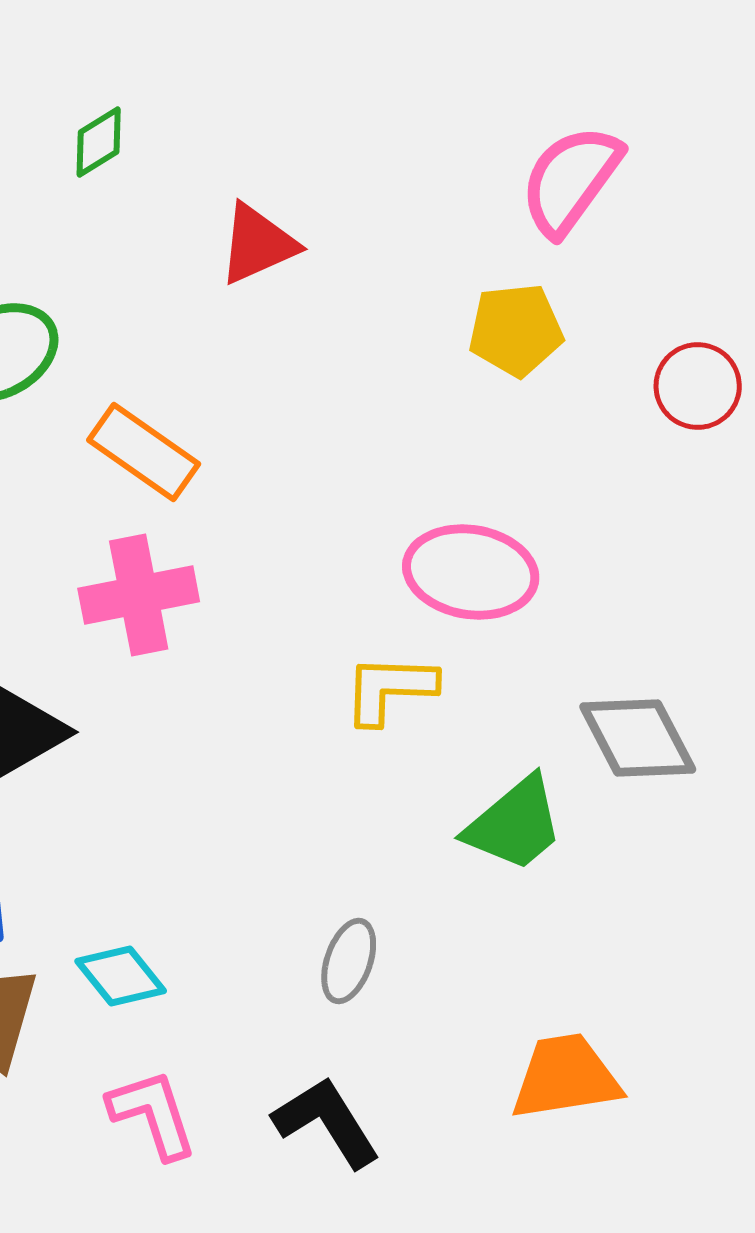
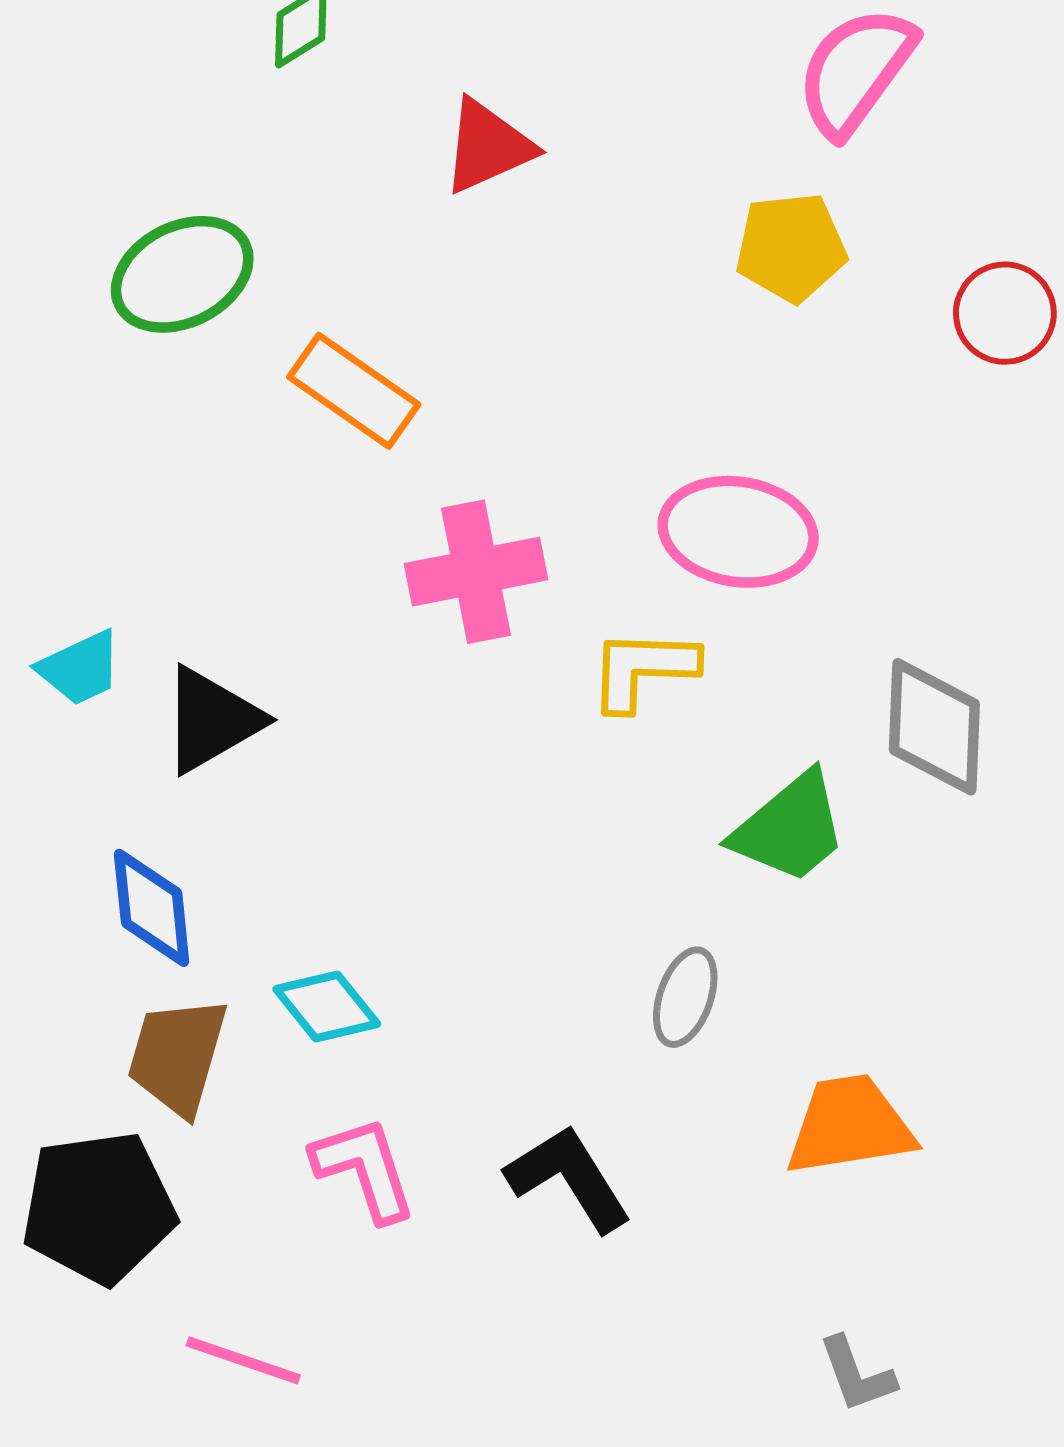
pink cross: (139, 595) -> (476, 572), moved
gray diamond: (638, 738) -> (934, 727), turned 30
gray ellipse: (349, 961) -> (685, 997), moved

